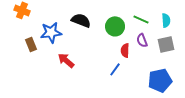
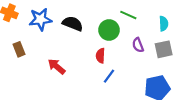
green line: (141, 19) -> (128, 15), moved
blue star: (51, 32) -> (40, 19), moved
red semicircle: (125, 50) -> (100, 56), moved

